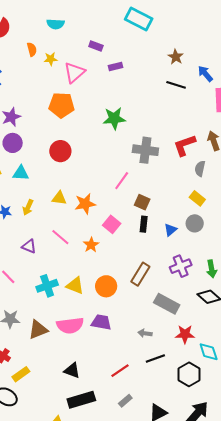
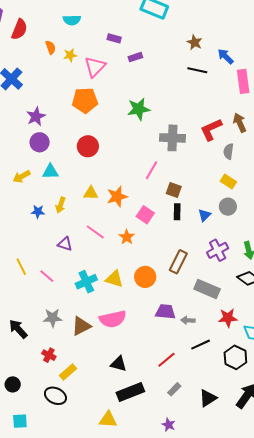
purple trapezoid: (101, 322) -> (165, 312), moved

